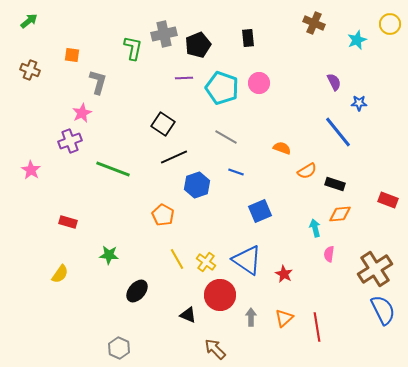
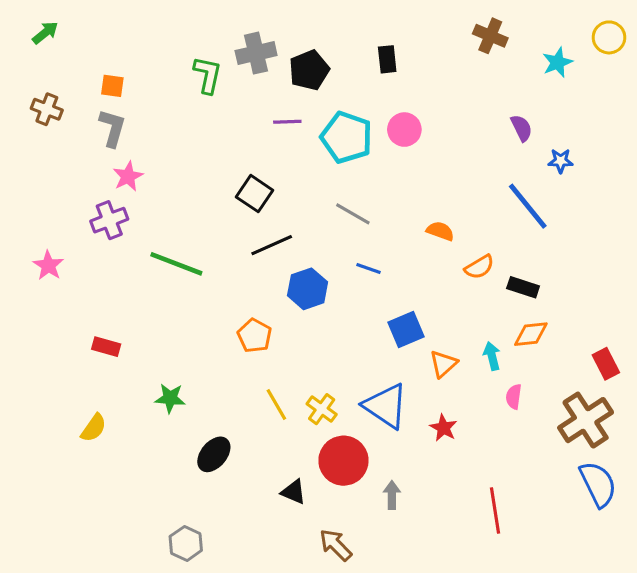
gray L-shape: (98, 82) -> (112, 128), moved
red rectangle: (388, 200) -> (606, 364), moved, turned 42
orange triangle: (284, 318) -> (443, 364), moved

